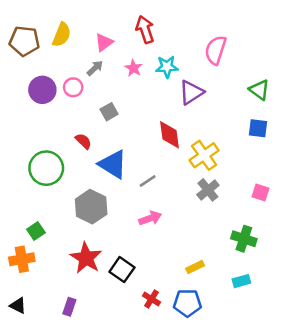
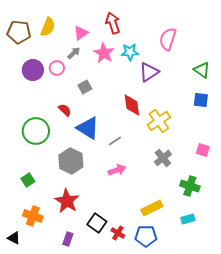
pink star: (133, 68) -> (104, 53), size x1.5
gray cross: (208, 190) -> (163, 158), moved
orange cross: (22, 259) -> (33, 216), moved, turned 30
yellow rectangle: (195, 267) -> (152, 208), size x1.5
black square: (122, 270) -> (97, 223), moved
purple rectangle: (69, 307) -> (68, 239), moved

